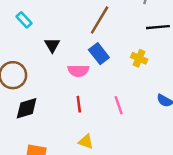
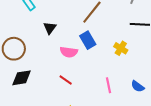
red line: (79, 104) -> (66, 80), turned -56
pink line: (119, 105) -> (109, 85), moved

